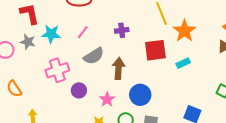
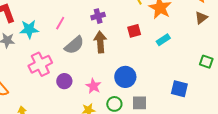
red square: (155, 50) -> (134, 31), size x0.6
brown arrow: (118, 68) -> (100, 42), moved

